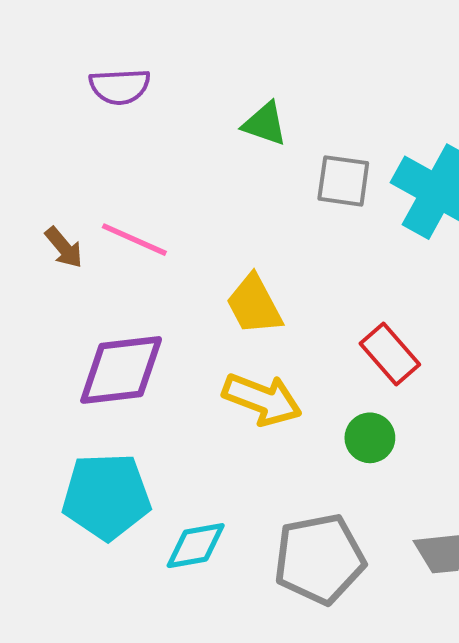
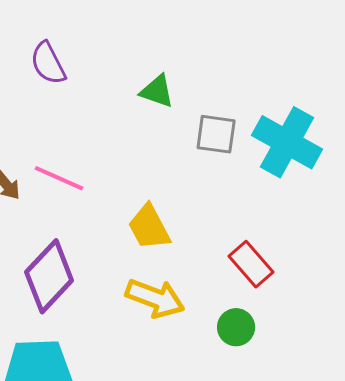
purple semicircle: (120, 86) -> (48, 63), turned 66
purple diamond: (121, 370) -> (49, 276), turned -40

